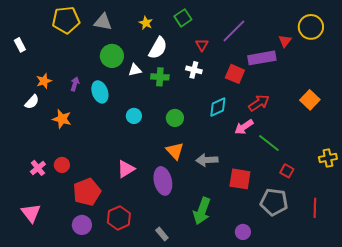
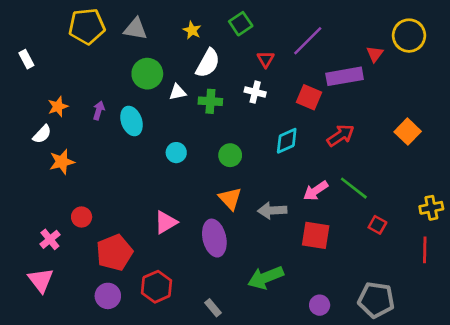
orange star: (62, 119) -> (62, 162), moved, turned -30
pink arrow: (244, 127) -> (316, 191), moved
pink cross: (38, 168) -> (50, 239), moved
gray pentagon: (274, 202) -> (376, 300), moved
red line: (315, 208) -> (425, 250), moved
green arrow: (202, 211) -> (266, 277), turned 48

